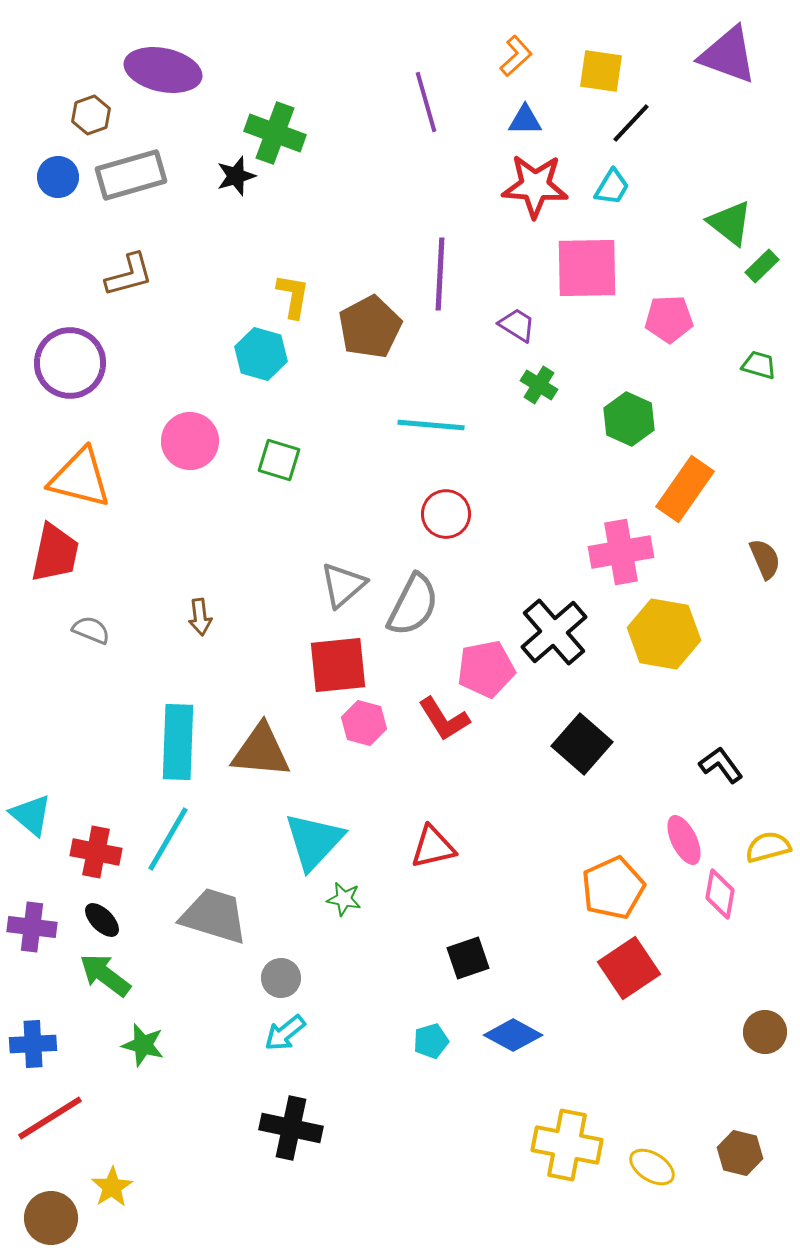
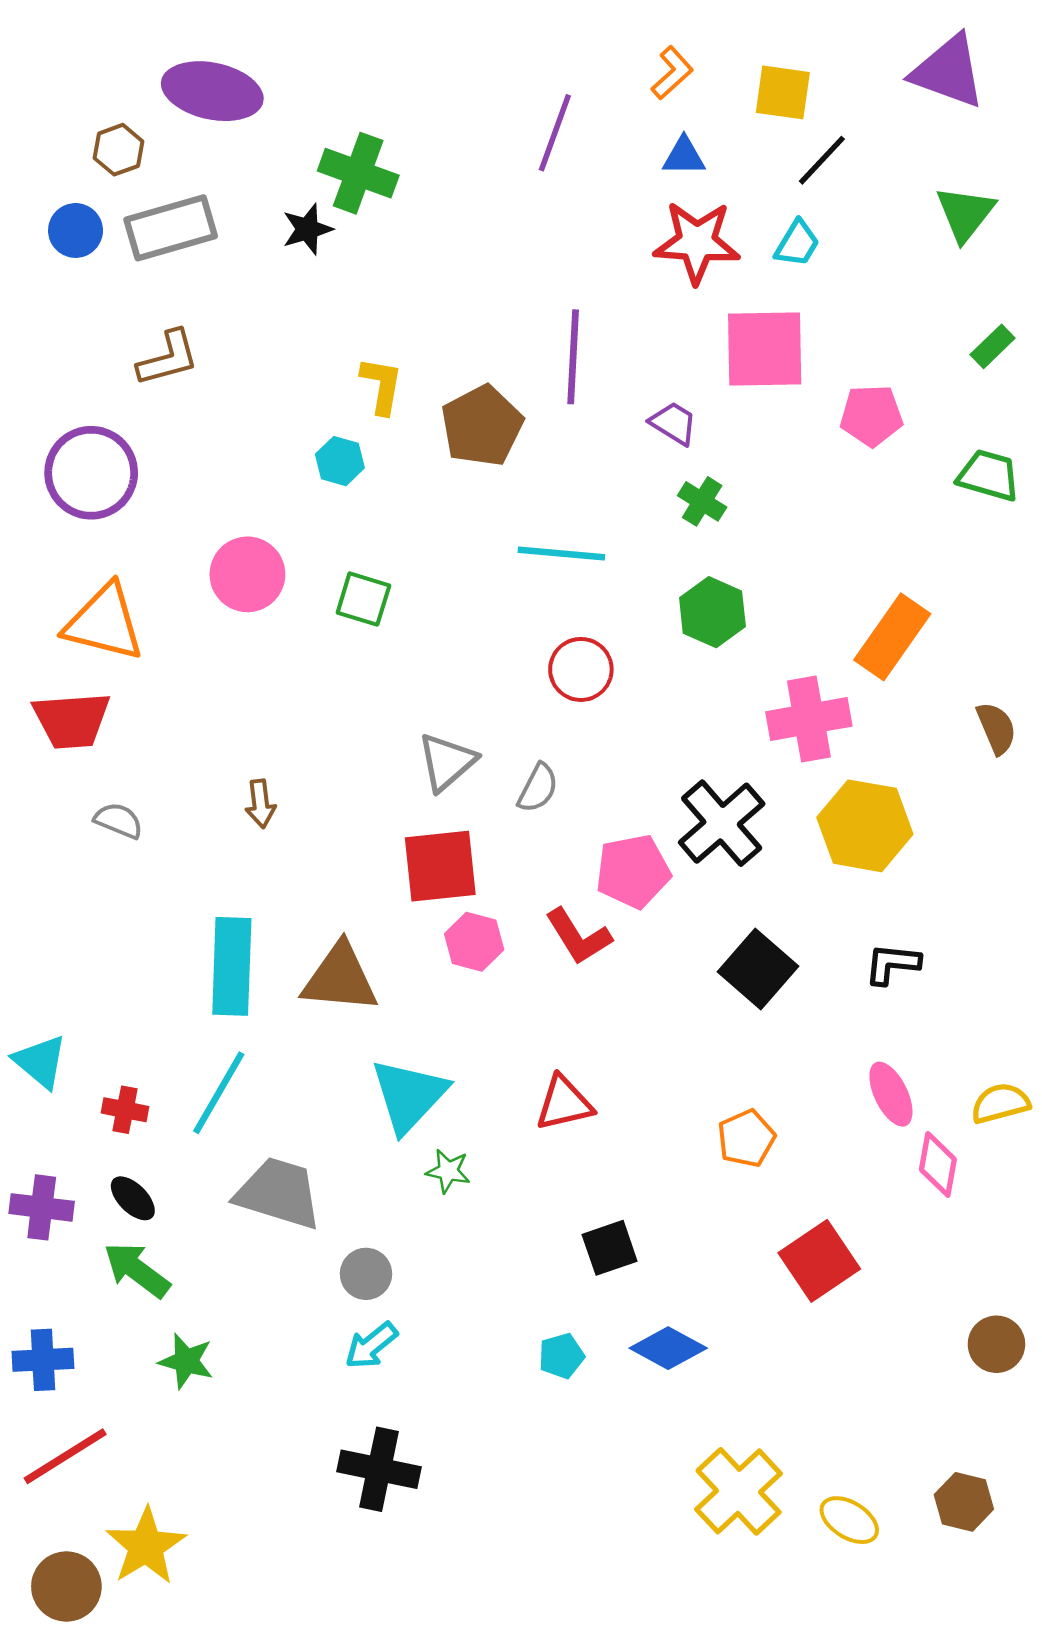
purple line: (426, 102) -> (555, 133), turned 36
green triangle: (730, 223) -> (965, 214), moved, turned 30
cyan hexagon: (261, 354) -> (340, 461), size x0.7
green trapezoid: (759, 365) -> (989, 475), size x1.4
green hexagon: (629, 419) -> (712, 612), moved
red trapezoid: (55, 553) -> (72, 720), turned 74
gray semicircle: (413, 605) -> (538, 788), size x0.6
black L-shape: (721, 765) -> (892, 964), moved, turned -48
red cross: (96, 852) -> (125, 1110), size x0.7
orange pentagon: (613, 888) -> (746, 1138), moved, size x0.7
yellow cross: (567, 1145) -> (739, 1491), turned 36
yellow star: (112, 1187) -> (146, 1546), size x1.5

